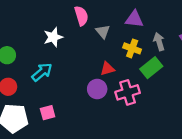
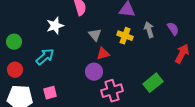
gray triangle: (103, 32) -> (95, 35), moved
green rectangle: (151, 68) -> (153, 83), moved
pink cross: (128, 92) -> (112, 91), moved

